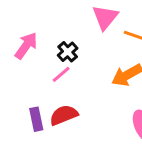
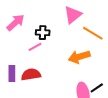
black cross: (68, 52) -> (43, 33), turned 32

